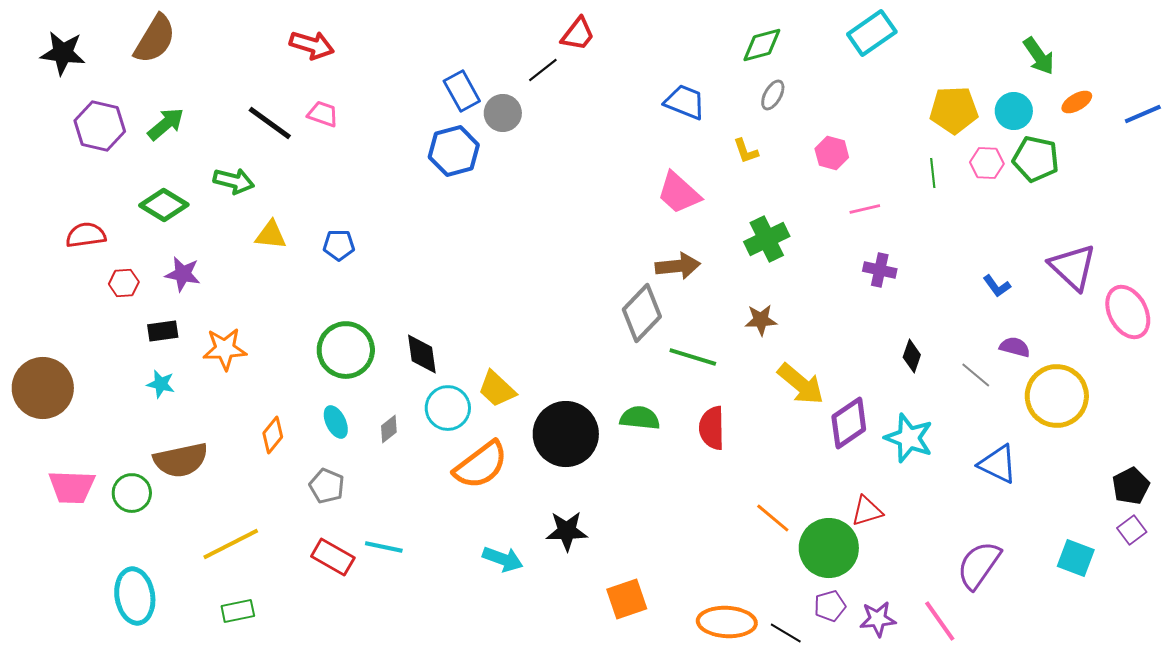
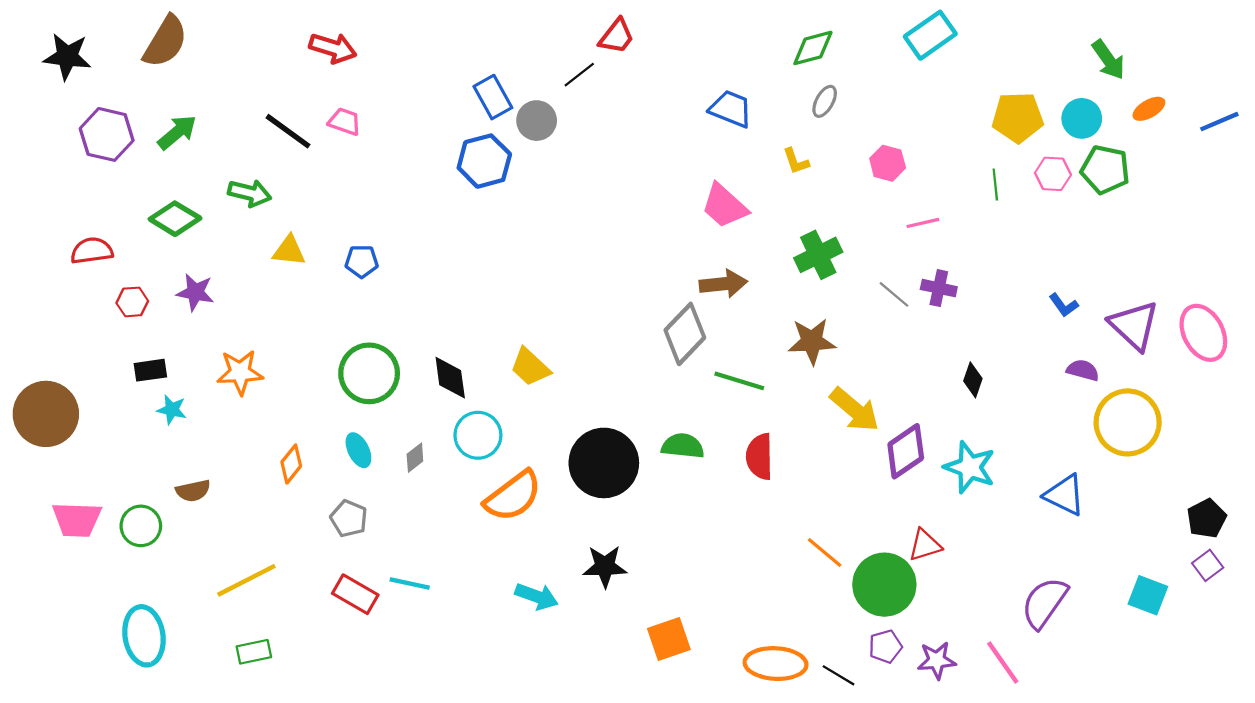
purple triangle: (1073, 267) -> (1134, 325), moved
brown star: (761, 320) -> (812, 341), size x1.4
black rectangle: (163, 331) -> (150, 370), moved
gray line: (976, 375) -> (894, 294), moved
yellow trapezoid: (497, 389) -> (530, 367), moved
brown semicircle: (181, 460) -> (193, 491), size x0.6

